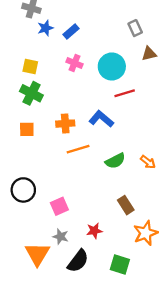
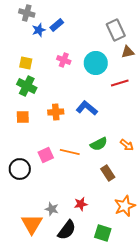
gray rectangle: (135, 28) -> (116, 30), size x1.5
blue rectangle: (71, 32) -> (57, 25), moved
red line: (125, 93) -> (120, 83), moved
orange line: (78, 149) -> (70, 152), moved, turned 30
brown rectangle: (126, 205) -> (108, 173), moved
pink square: (59, 206) -> (46, 155), moved

